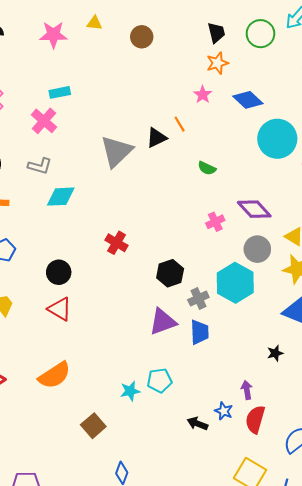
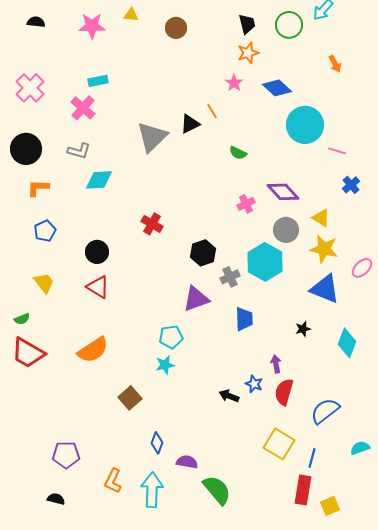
blue trapezoid: (200, 332) -> (244, 319), moved
cyan pentagon: (160, 380) -> (171, 337), moved

